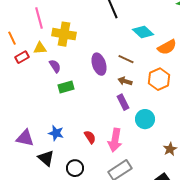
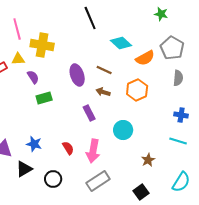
purple rectangle: (123, 102) -> (89, 113), moved
black triangle: (46, 158) -> (24, 169), turned 48

